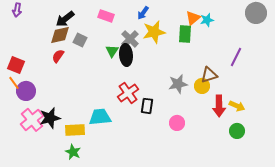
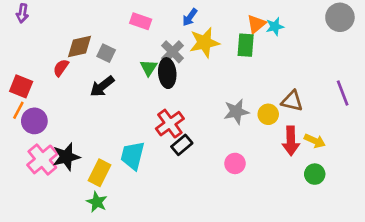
black arrow: (65, 19) -> (102, 86), moved
red semicircle: (58, 56) -> (61, 68), moved
purple line: (236, 57) -> (343, 93), moved, turned -48
brown triangle: (209, 75) -> (292, 101), moved, turned 30
orange line: (14, 83) -> (18, 110), turned 64
black rectangle: (147, 106) -> (182, 145), moved, turned 42
cyan trapezoid: (100, 117) -> (133, 155), turned -70
yellow rectangle: (75, 130) -> (99, 173), turned -60

